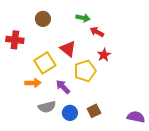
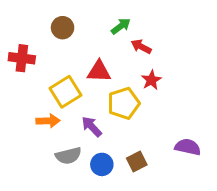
green arrow: (83, 18) -> (121, 26), turned -48
red triangle: (68, 49) -> (99, 71), turned -36
purple semicircle: (136, 117) -> (188, 147), moved

